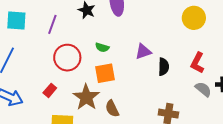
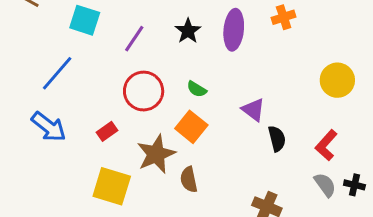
purple triangle: (143, 52) -> (253, 110), turned 42
black semicircle: (164, 67) -> (277, 139), turned -30
orange square: (105, 73) -> (191, 127), turned 35

